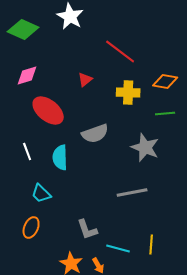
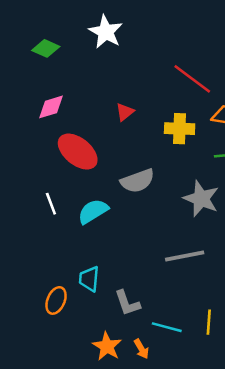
green diamond: (23, 30) -> (46, 48), size x0.7
red line: (120, 52) -> (192, 79), moved
cyan semicircle: (60, 158) -> (93, 211), turned 60
cyan trapezoid: (41, 194) -> (89, 279), moved, turned 50

